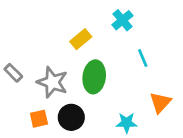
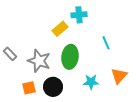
cyan cross: (123, 20) -> (79, 15), moved, turned 35
cyan star: (127, 123) -> (91, 82), moved

